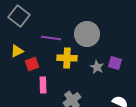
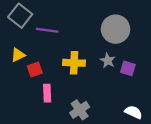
gray circle: (87, 34) -> (116, 29), moved
purple line: (51, 38) -> (47, 30), moved
gray star: (97, 67) -> (108, 61), moved

